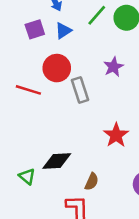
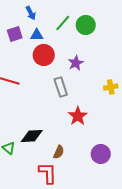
blue triangle: (63, 31) -> (37, 35), turned 32
red circle: (57, 68) -> (44, 55), moved
gray rectangle: (80, 90) -> (61, 87), moved

